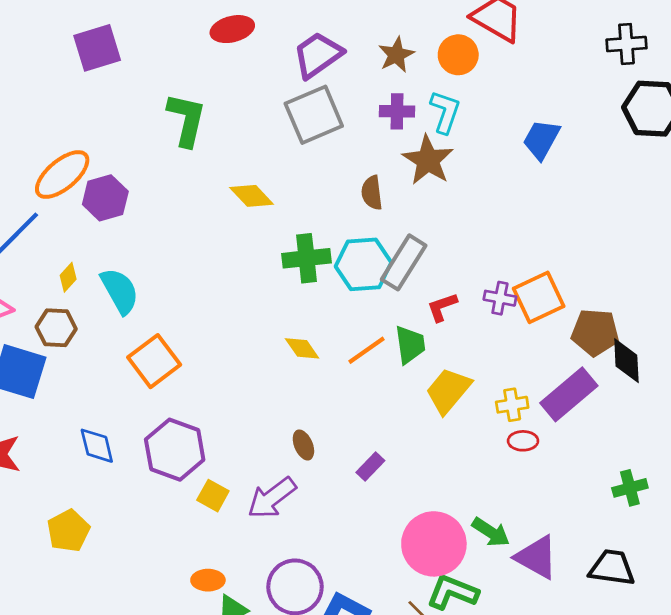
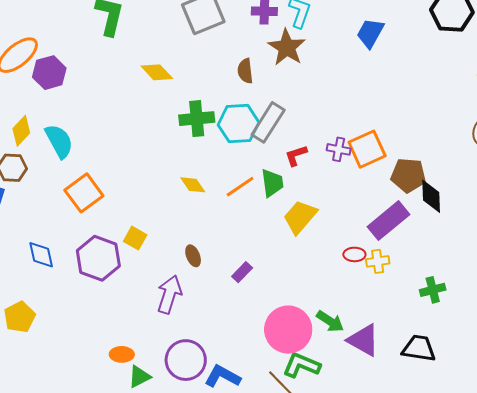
yellow diamond: (68, 277) -> (21, 131), size x1.4
yellow cross: (512, 405) -> (378, 261), moved
yellow square: (213, 496) -> (135, 238), moved
purple arrow: (272, 498) -> (169, 294), turned 144

